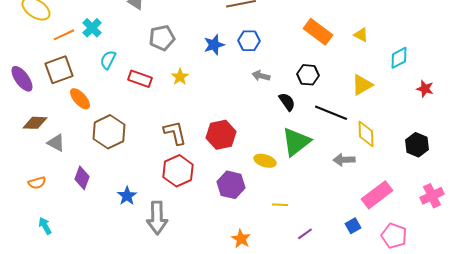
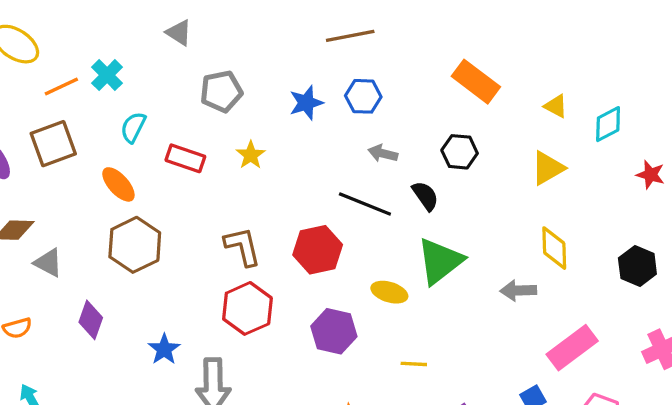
yellow triangle: (361, 35) -> (556, 106), moved
orange ellipse: (80, 99) -> (118, 184), moved
black line: (331, 113) -> (365, 204), moved

